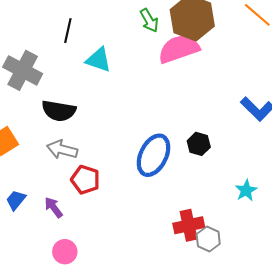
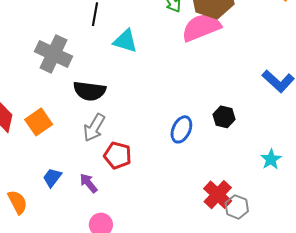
gray arrow: (62, 150) -> (94, 128), turned -72
blue ellipse: (153, 155) -> (181, 129), size x0.7
red cross: (189, 225) -> (218, 195), turned -32

